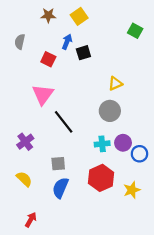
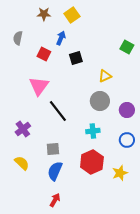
green square: (135, 31) -> (127, 47), moved
black square: (83, 53) -> (76, 58), moved
purple circle: (123, 143) -> (127, 110), moved
red arrow: (31, 220) -> (55, 200), moved

